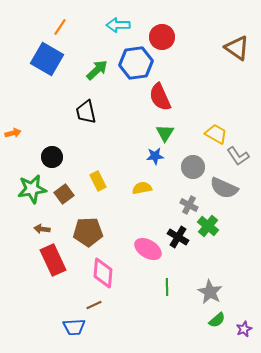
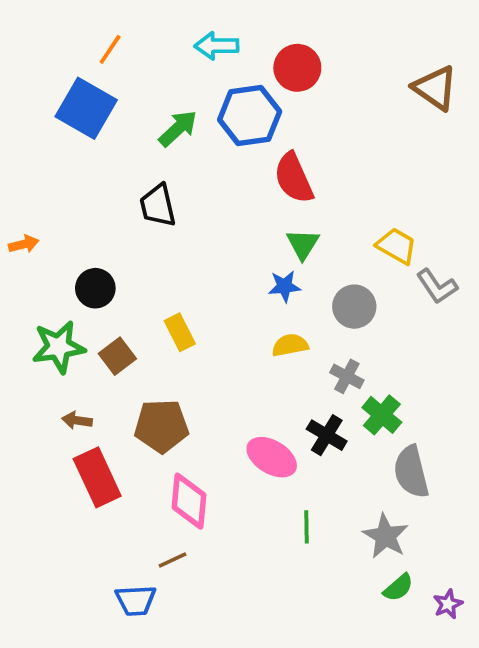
yellow semicircle: (142, 188) -> (290, 345), moved
gray semicircle: (224, 188) -> (411, 472), moved, turned 52

